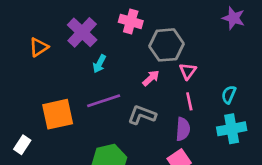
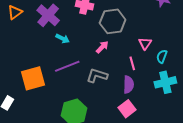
orange triangle: (39, 47) -> (15, 12), moved
cyan arrow: (99, 64) -> (63, 38), turned -88
pink triangle: (188, 71) -> (145, 43), moved

